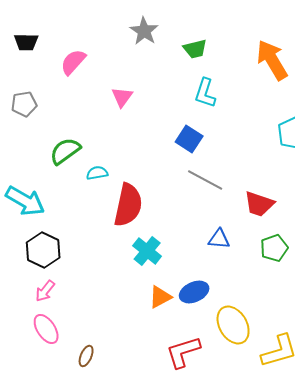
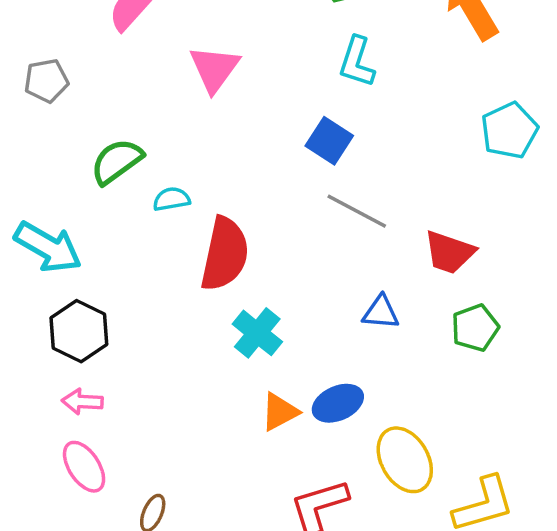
pink triangle: (122, 97) -> (214, 69), size x1.4
pink arrow: (45, 291) -> (82, 401), turned 55

